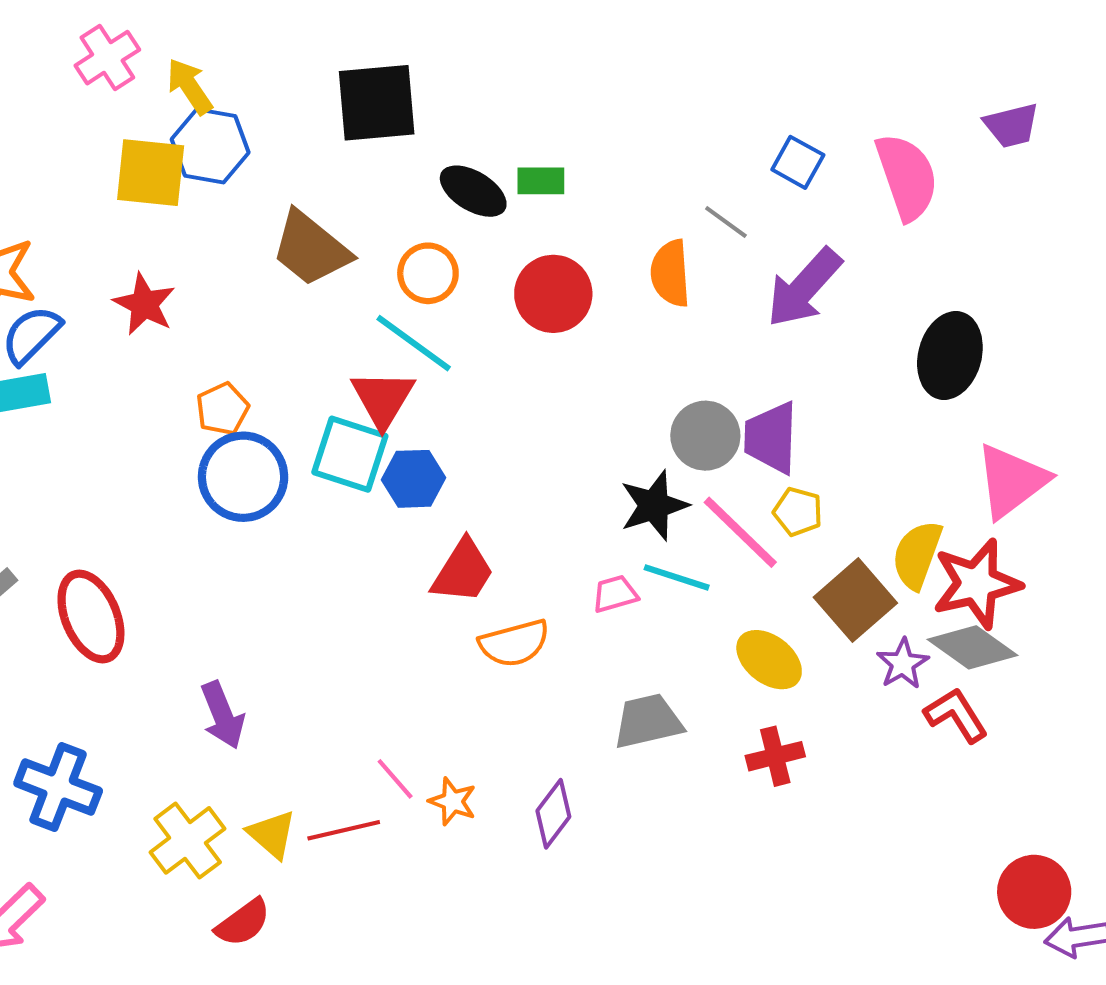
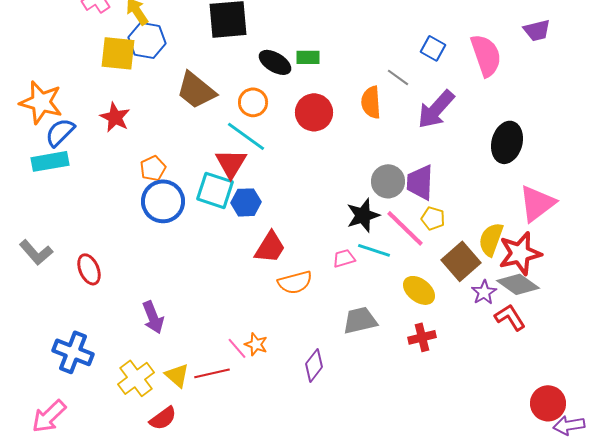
red ellipse: (91, 616) -> (89, 269), size x0.7
orange star: (453, 801) -> (256, 344), moved

